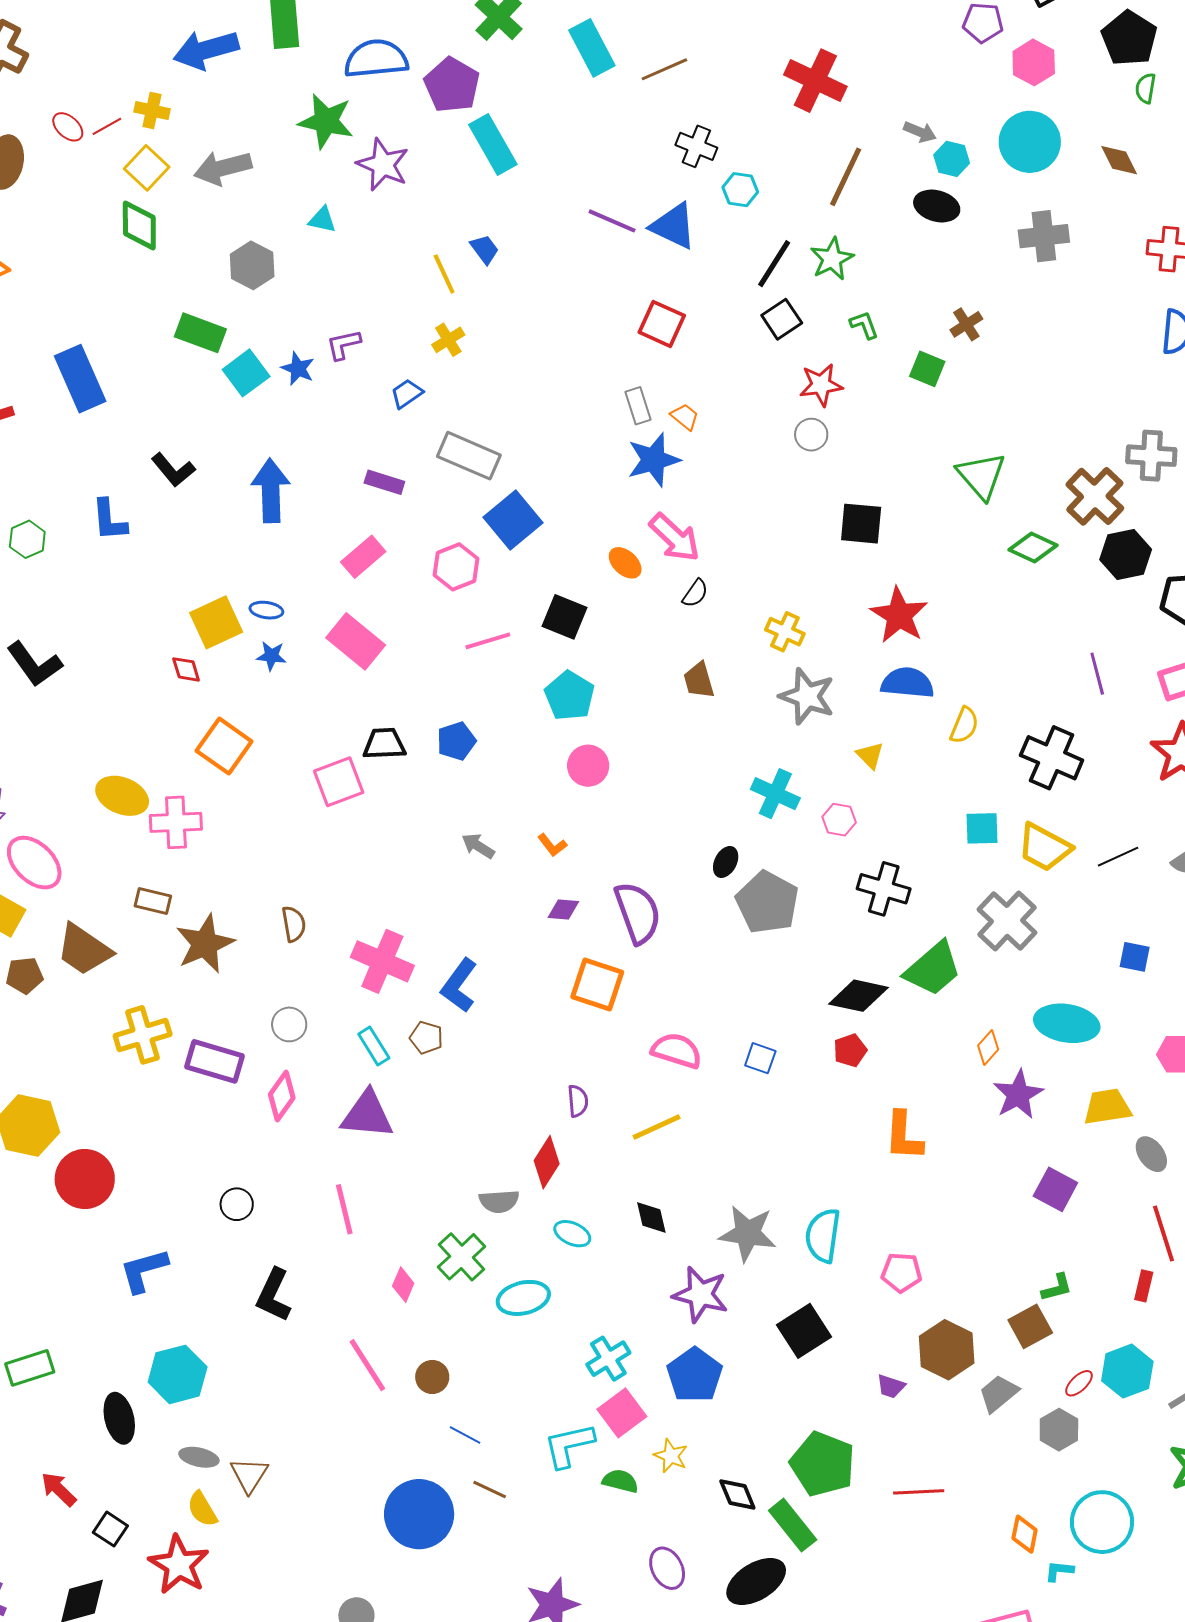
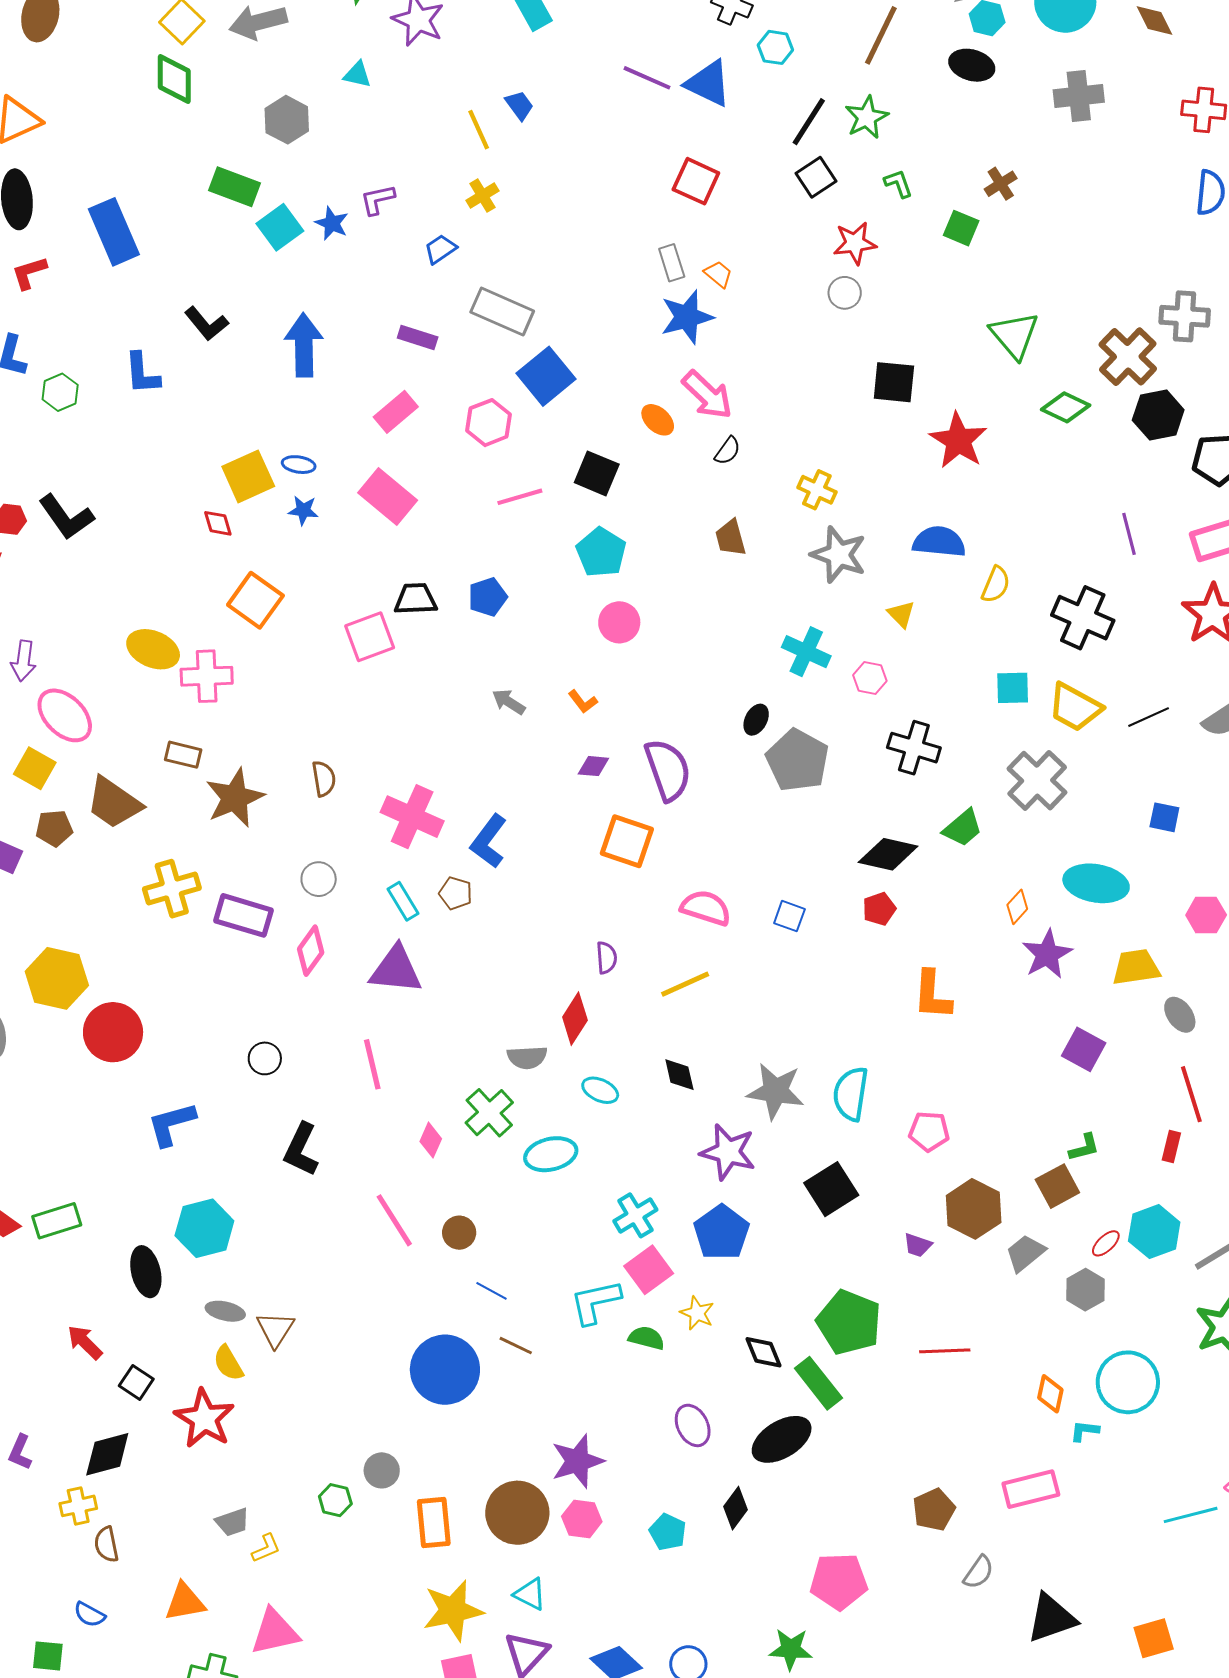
red star: (899, 615) -> (958, 441), moved
green trapezoid: (933, 969) -> (963, 828), size x0.7

